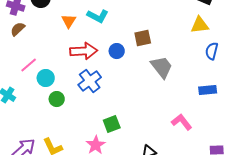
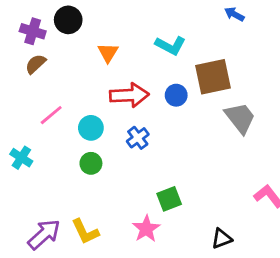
cyan L-shape: (98, 16) -> (170, 45), moved
brown square: (143, 38) -> (213, 77), size x1.5
cyan circle: (46, 78) -> (91, 128), moved
blue cross: (90, 81) -> (138, 138), size x0.7

